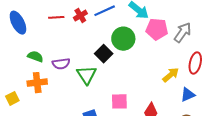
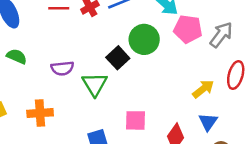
green semicircle: (35, 56) -> (17, 56), moved
orange cross: (37, 83) -> (40, 113), moved
blue triangle: (188, 95) -> (208, 122), moved, turned -35

